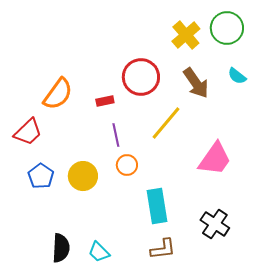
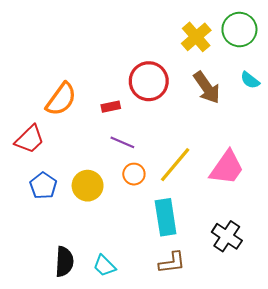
yellow line: (166, 123) -> (175, 165), moved
purple line: (116, 135) -> (122, 142), turned -55

